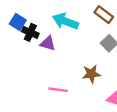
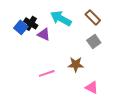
blue square: (18, 22) -> (21, 27), moved
pink line: (58, 90) -> (47, 73), turned -35

